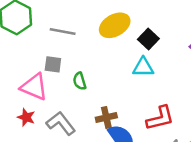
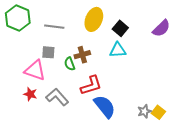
yellow ellipse: (115, 25) -> (94, 19), turned -35
brown cross: (106, 117) -> (82, 55), moved
red L-shape: (160, 118) -> (91, 85), moved

